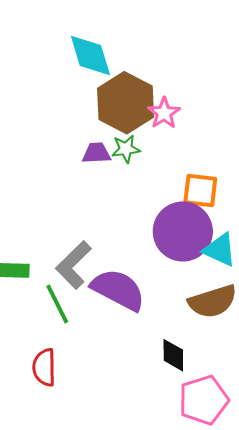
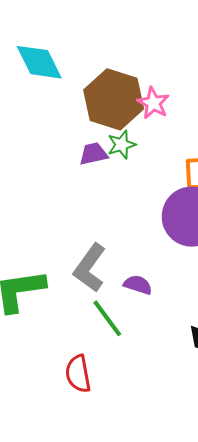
cyan diamond: (90, 56) -> (39, 62), moved
purple semicircle: (118, 290) -> (138, 285), size x0.5
green line: (57, 304) -> (107, 318), moved

